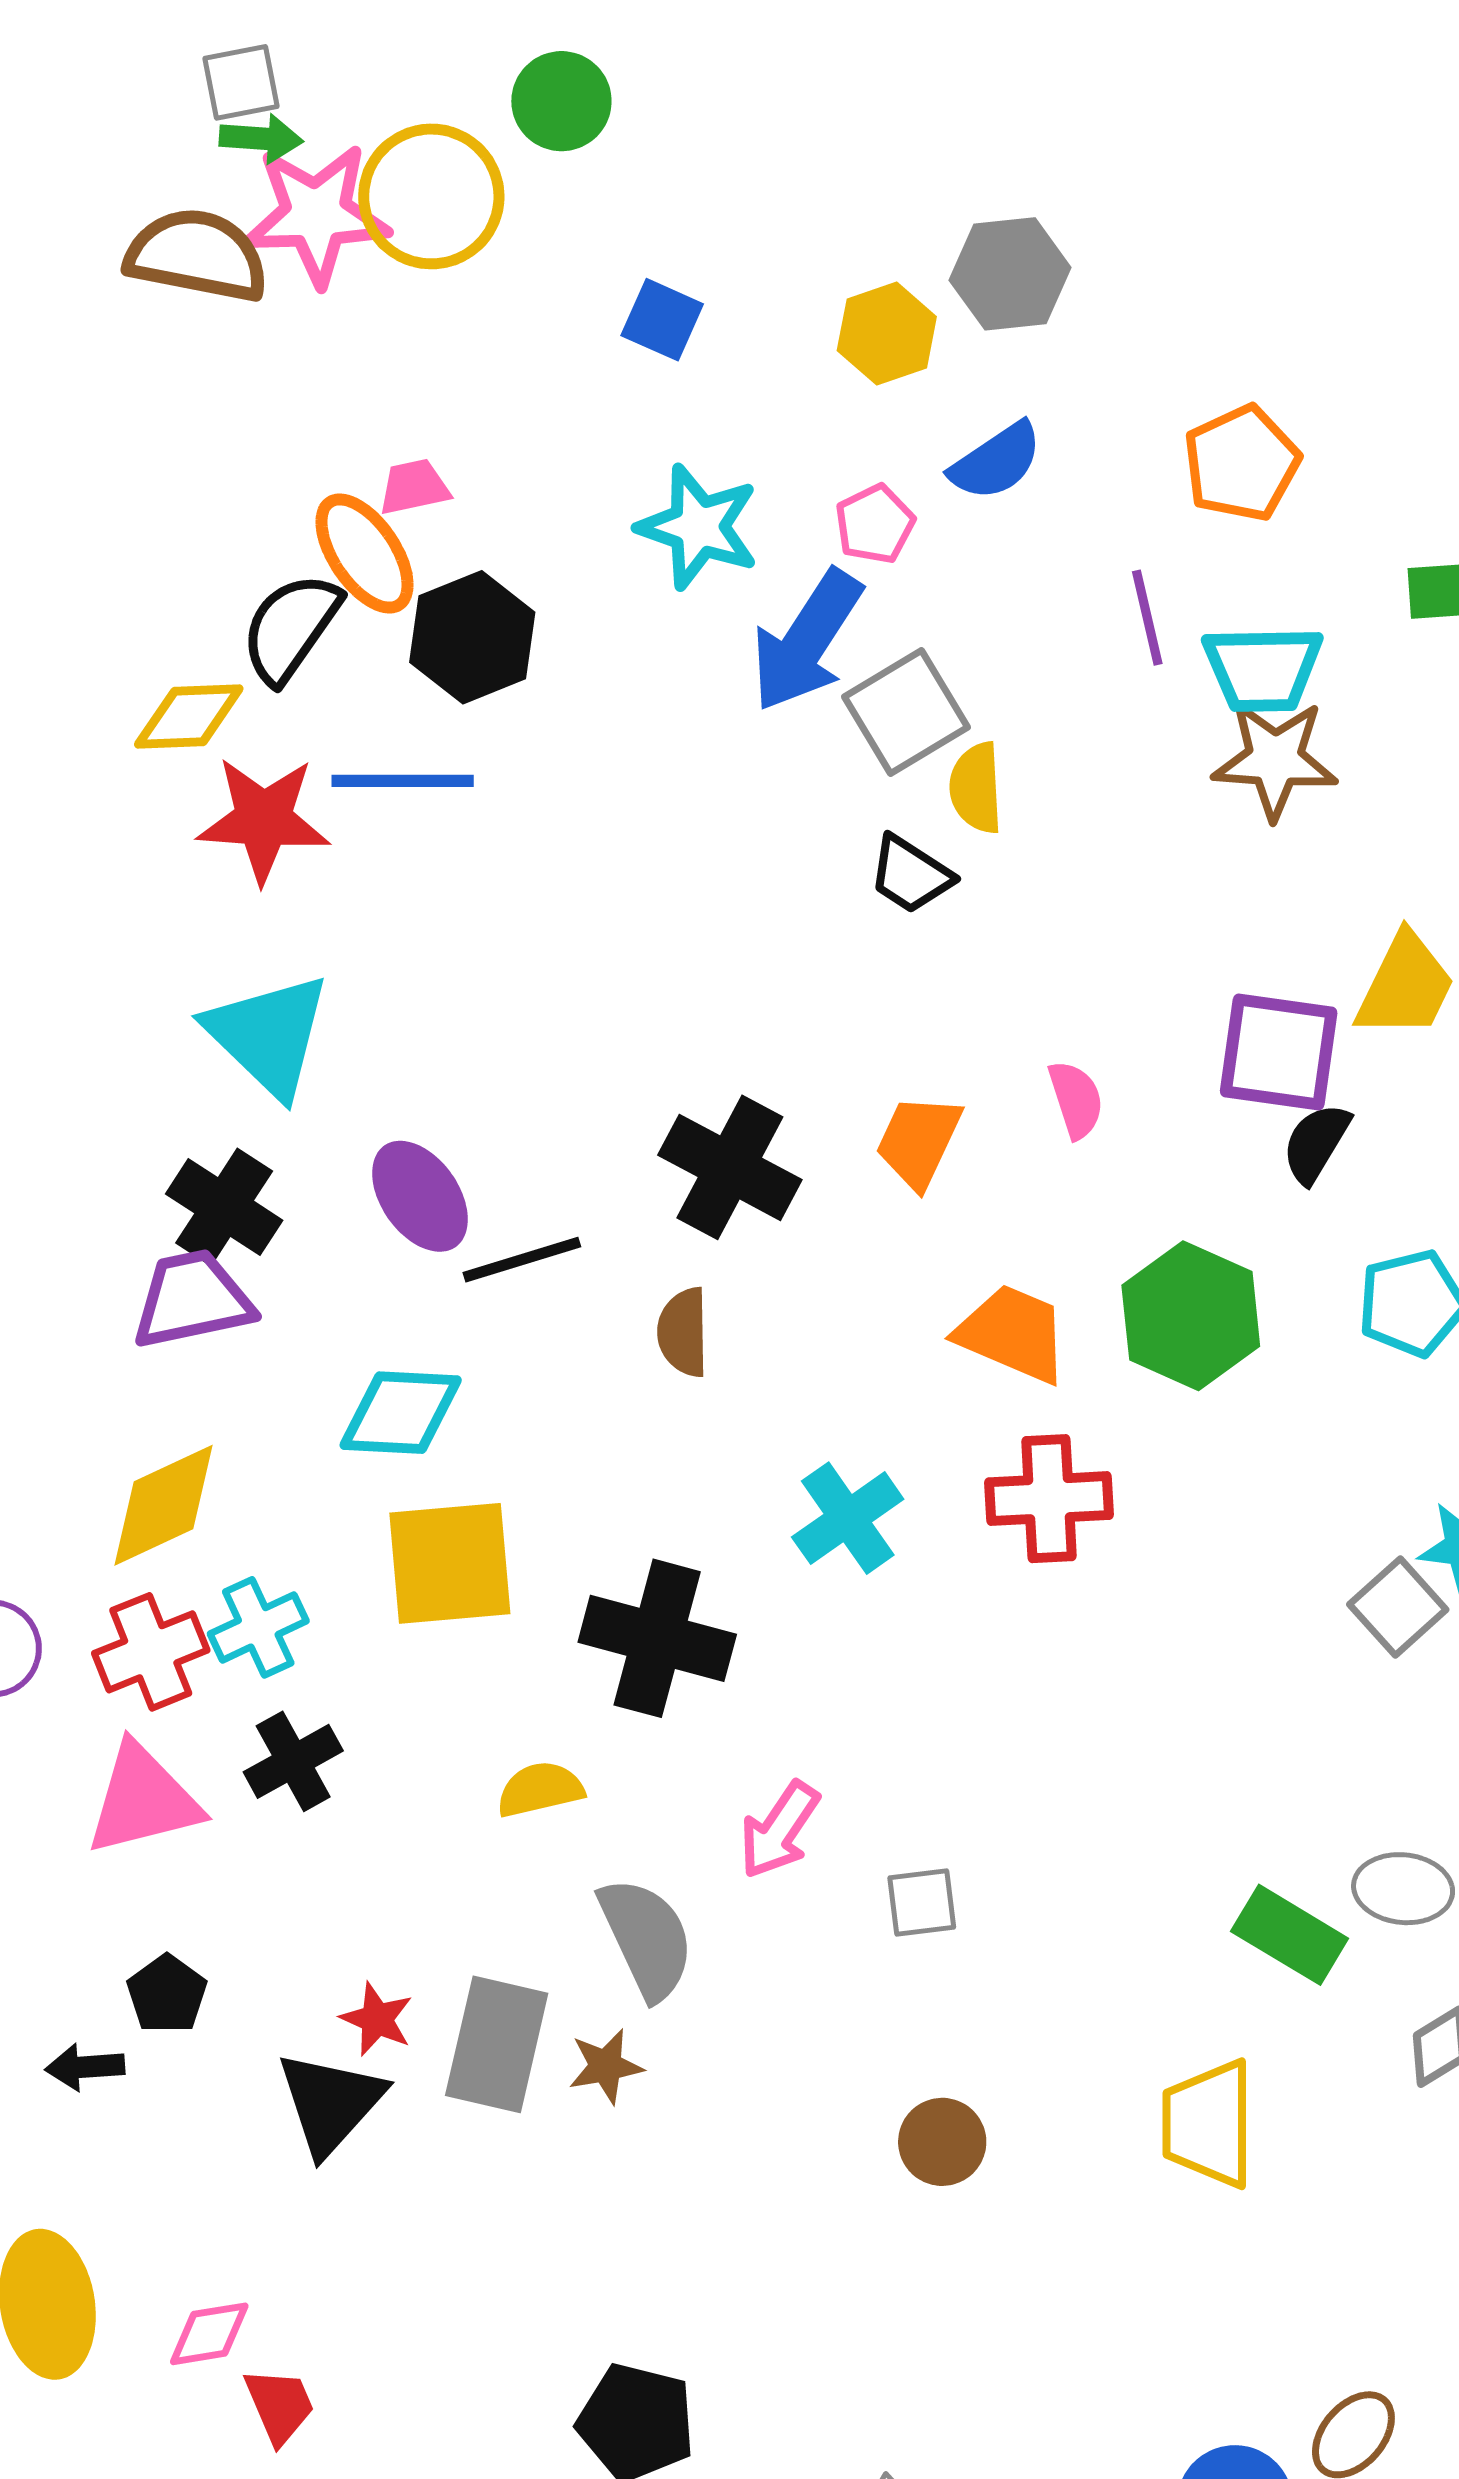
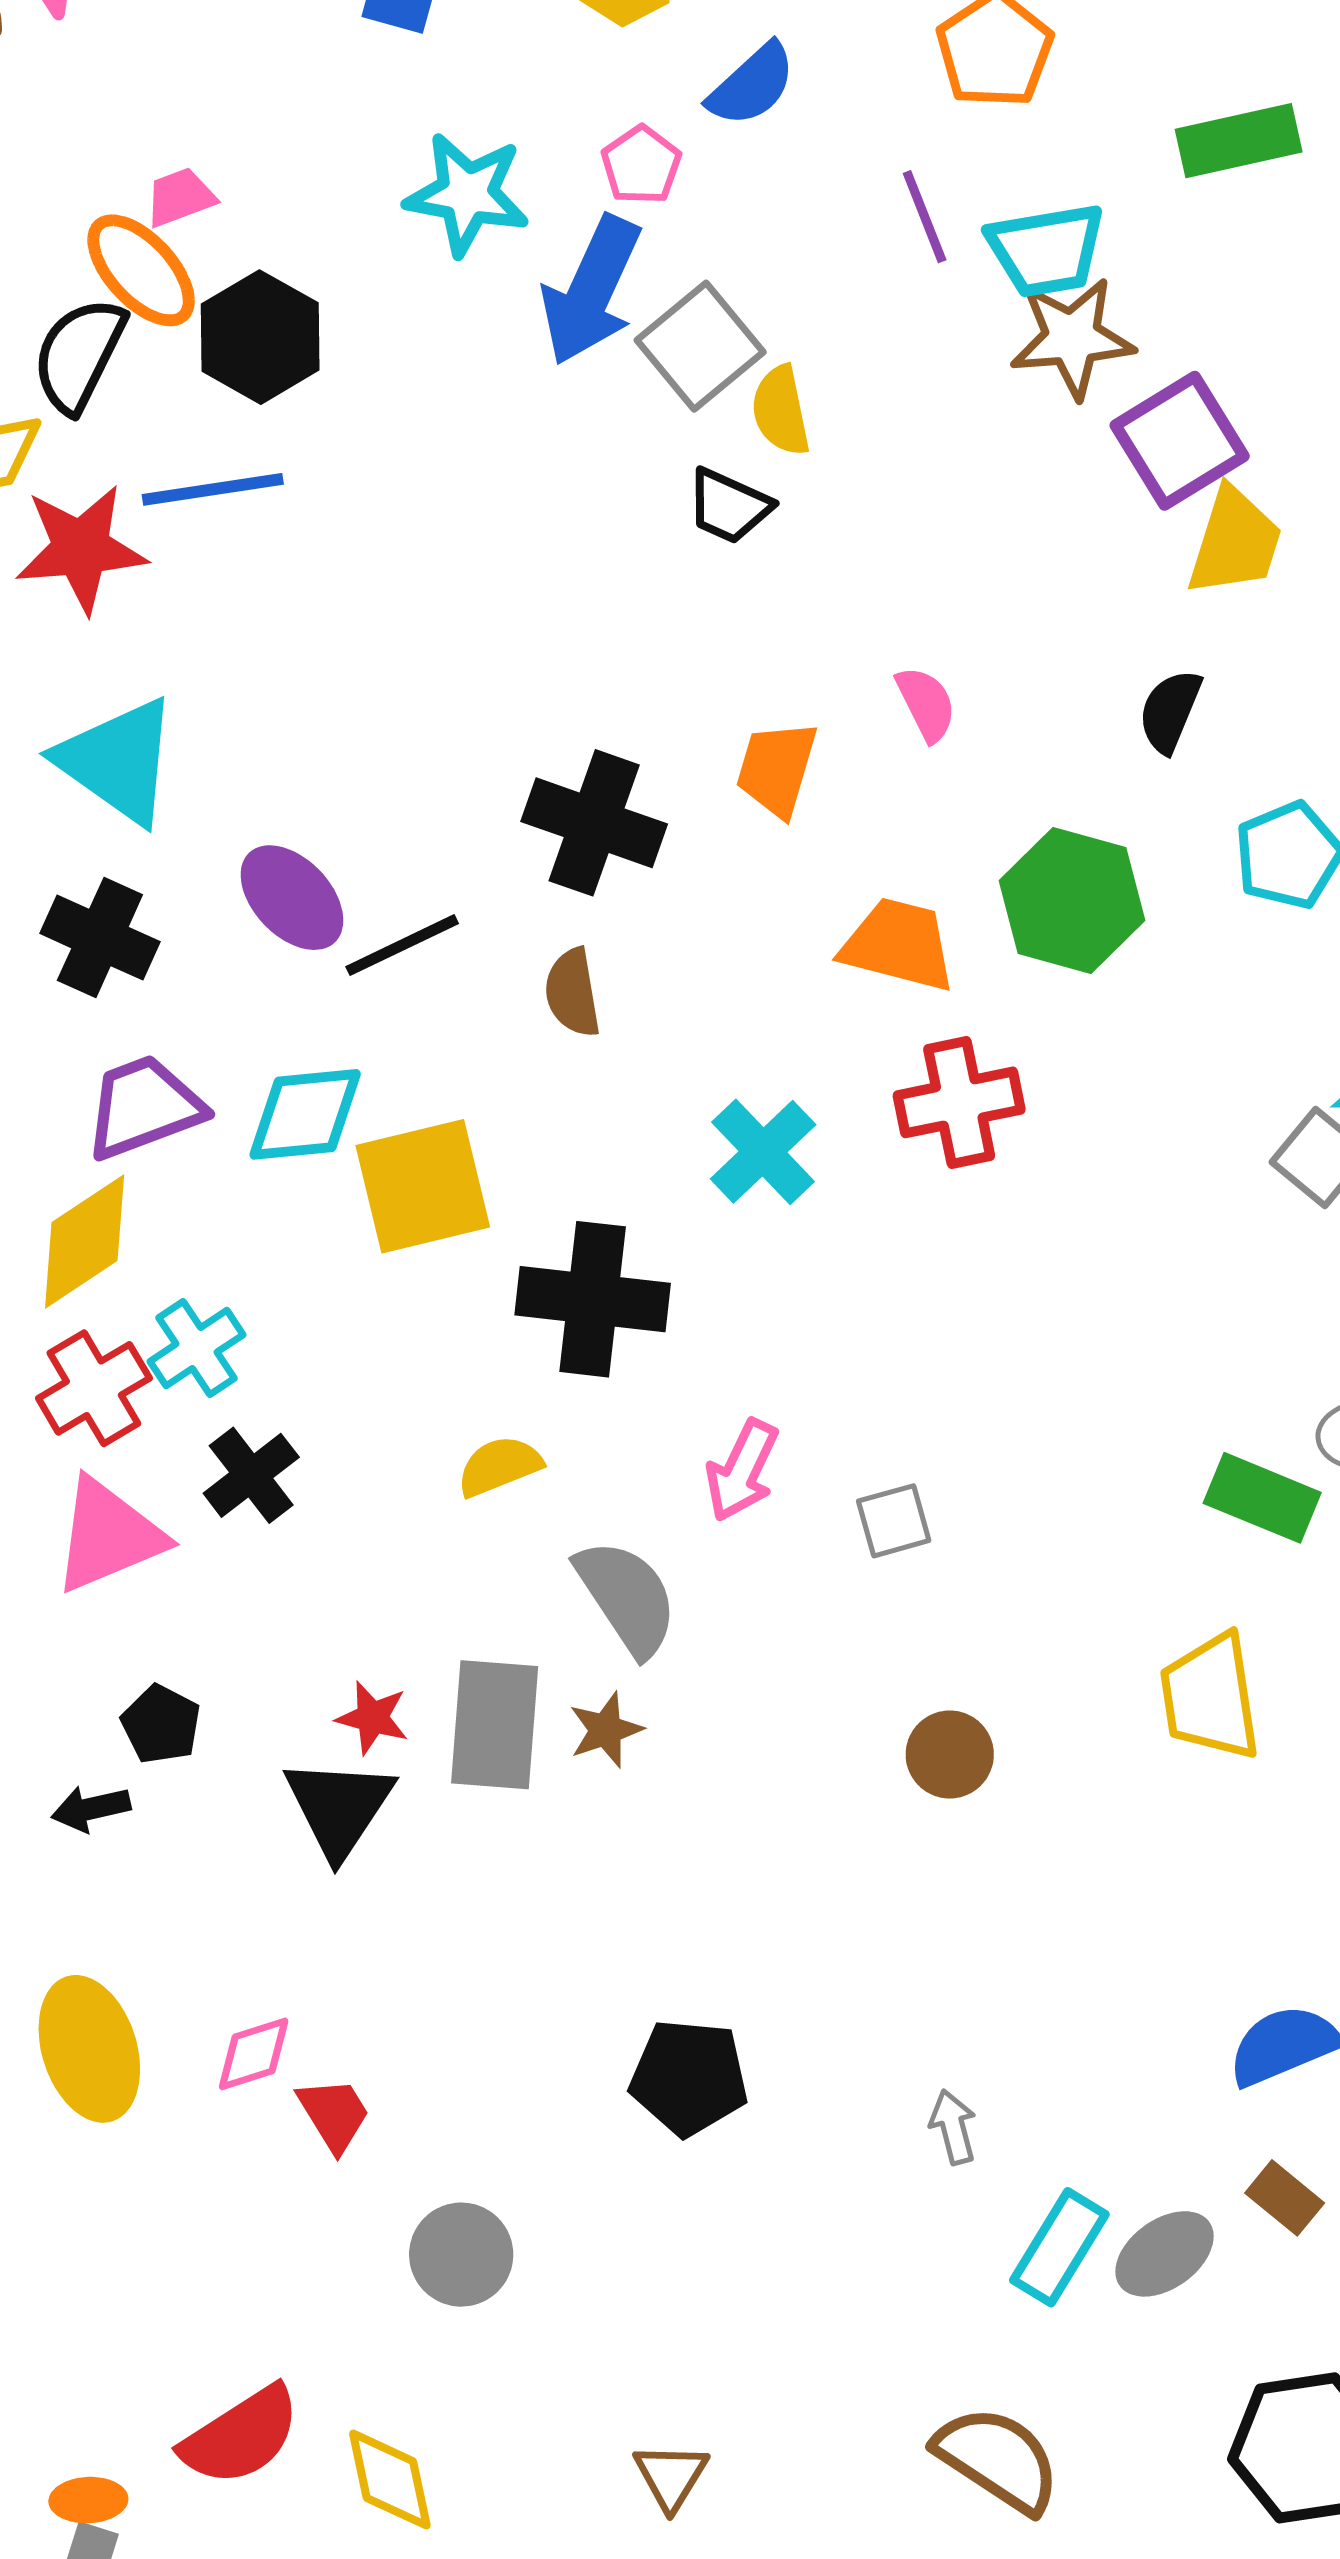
purple square: (1279, 1052) -> (1180, 441), moved, turned -31
purple trapezoid: (192, 1299) -> (144, 1107), moved
yellow square: (450, 1563) -> (423, 1186), moved

